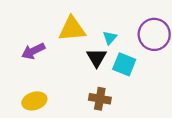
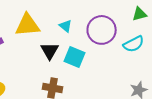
cyan triangle: (110, 38) -> (66, 26), moved, turned -32

